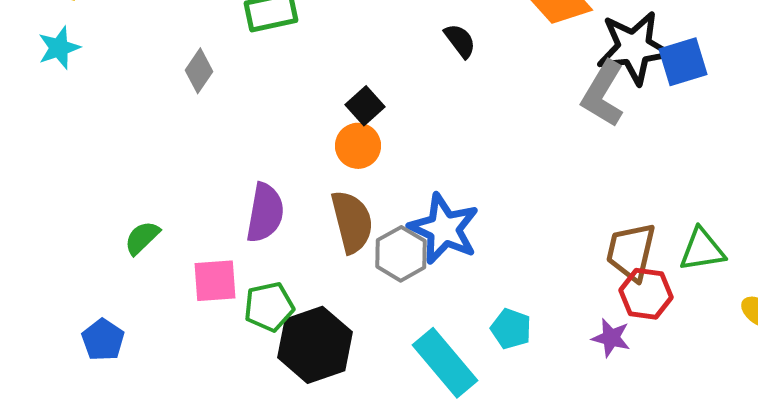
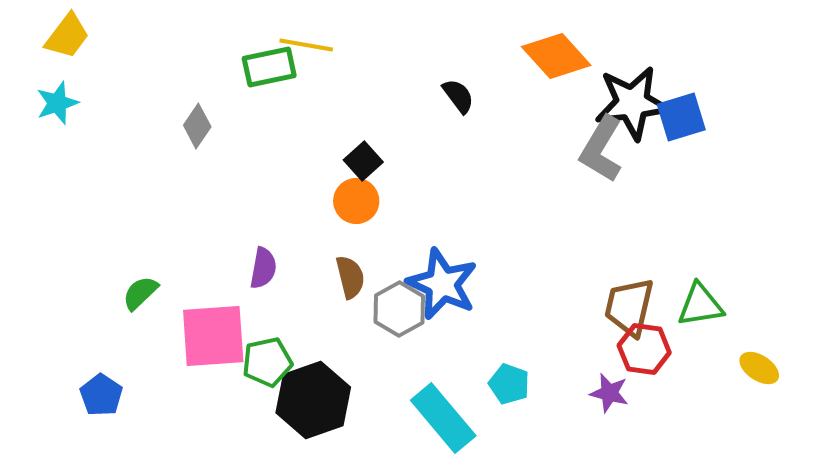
purple semicircle: (265, 213) -> (263, 268), size x0.7
brown semicircle: (352, 222) -> (350, 277), size x0.7
pink square: (215, 281) -> (213, 336), size x1.5

